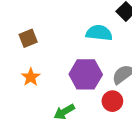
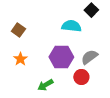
brown square: (28, 38) -> (18, 30), turned -32

